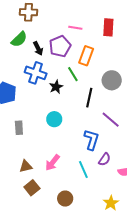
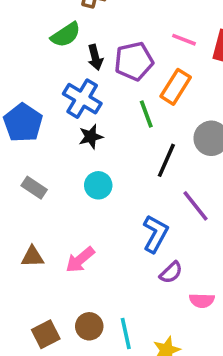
pink line: (75, 28) -> (184, 40), moved
black star: (56, 87) -> (91, 137), moved
gray rectangle: (19, 128) -> (34, 188), turned -64
cyan line: (83, 170) -> (126, 334), moved
brown square: (32, 188) -> (46, 334), moved

